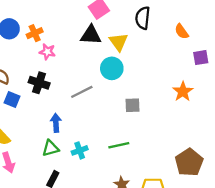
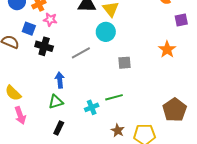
blue square: (12, 99) -> (29, 29), moved
cyan cross: (80, 150) -> (92, 107), moved

